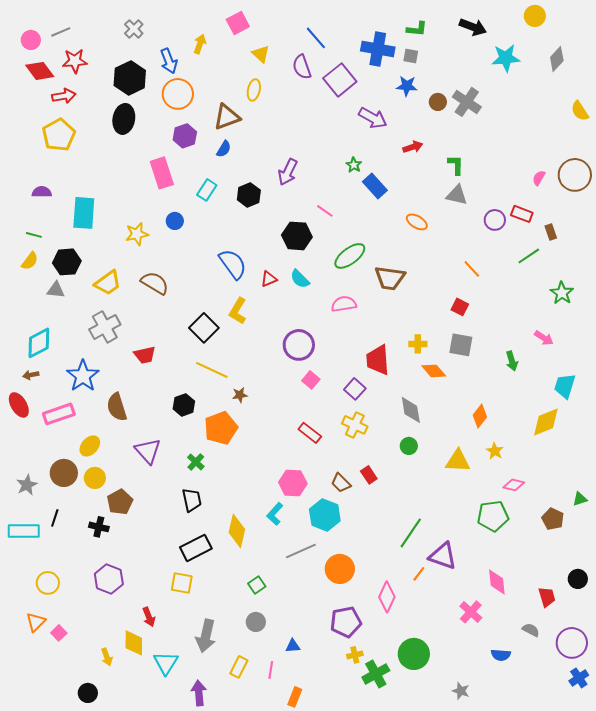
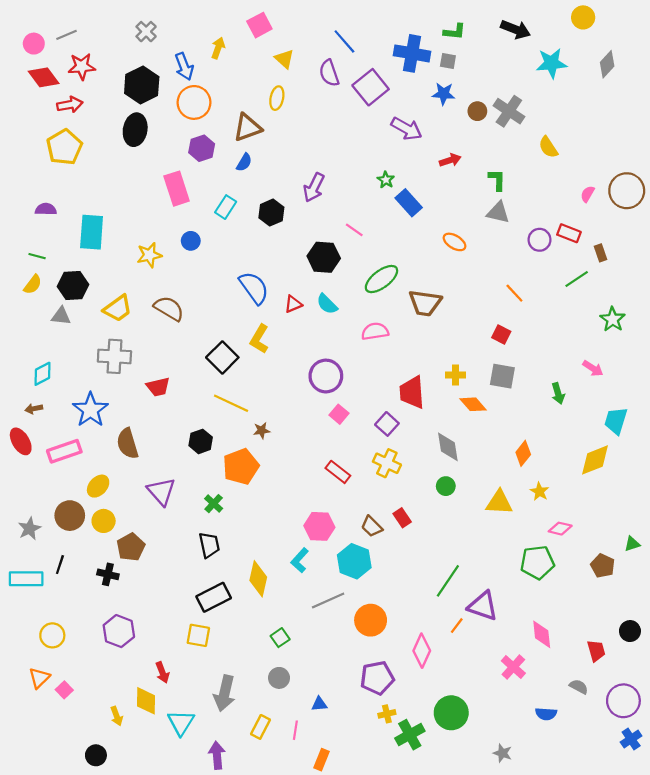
yellow semicircle: (580, 111) -> (548, 147), moved
gray cross: (105, 327) -> (114, 356), turned 32
cyan diamond: (39, 343) -> (43, 374), size x0.7

